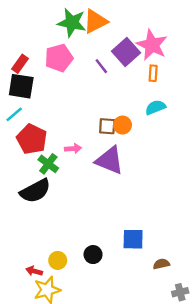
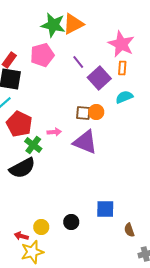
purple square: (126, 52) -> (99, 78), moved
brown semicircle: (161, 264) -> (129, 230), turned -96

